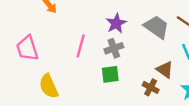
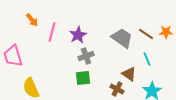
purple star: (116, 23) -> (78, 35), moved
pink line: (81, 46) -> (52, 32), moved

